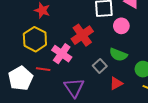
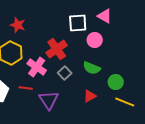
gray square: (100, 66) -> (65, 73), moved
red line: (43, 69) -> (26, 88), moved

